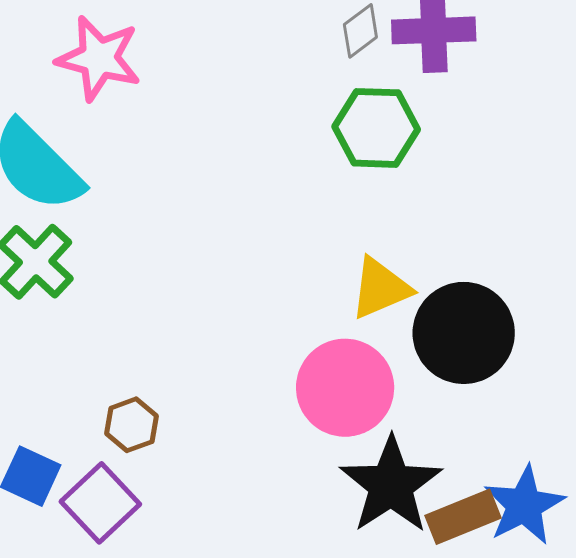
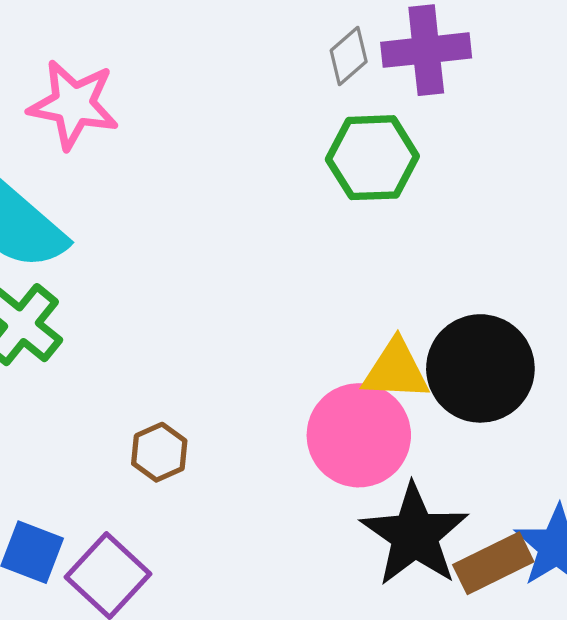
yellow triangle: (380, 288) -> (396, 370), moved, turned 30
brown hexagon: (132, 425) -> (159, 452), moved

